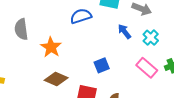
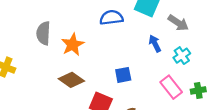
gray semicircle: (21, 29) -> (43, 33), moved

